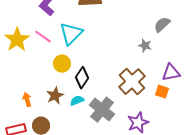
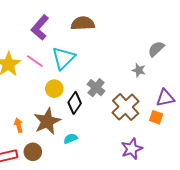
brown star: (55, 96) -> (47, 121), size x1.5
cyan semicircle: (77, 101) -> (71, 139), moved
gray cross: (102, 110) -> (96, 88), moved, size x0.7

